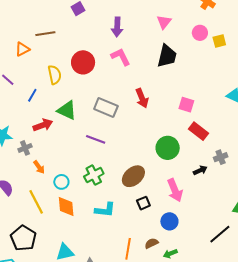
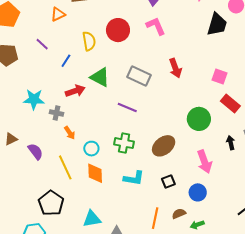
black trapezoid: (167, 56) -> (217, 24), moved
gray cross: (25, 148) -> (56, 113), turned 32
black arrow: (200, 170) -> (231, 143), turned -80
green cross: (94, 175) -> (124, 143), turned 36
black square: (143, 203) -> (168, 182), moved

